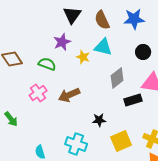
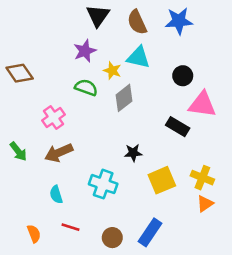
black circle: (143, 52) -> (183, 76), moved
green semicircle: (47, 64) -> (86, 87), moved
gray diamond: (117, 78) -> (124, 98), moved
brown arrow: (69, 95) -> (59, 153), moved
black rectangle: (133, 100) -> (178, 127), turned 48

